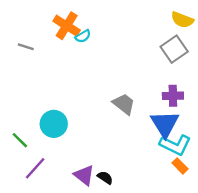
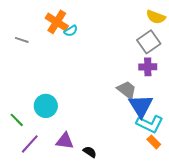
purple cross: (173, 96) -> (148, 67), moved
gray trapezoid: (124, 104) -> (127, 90), moved
purple triangle: (84, 175) -> (65, 141), moved, turned -30

